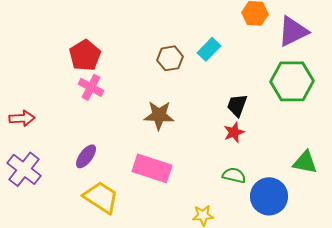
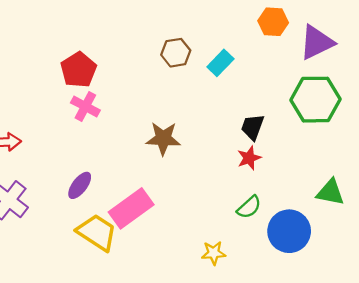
brown hexagon: (170, 58) -> (176, 53), moved
pink rectangle: (152, 168) -> (131, 208), moved, turned -54
green semicircle: (234, 175) -> (249, 207), turned 125

